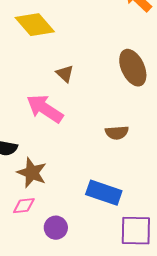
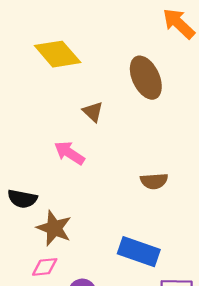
brown ellipse: (133, 68) -> (146, 78), moved
pink arrow: (45, 109) -> (69, 153), size x0.7

